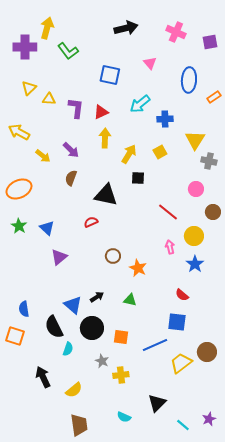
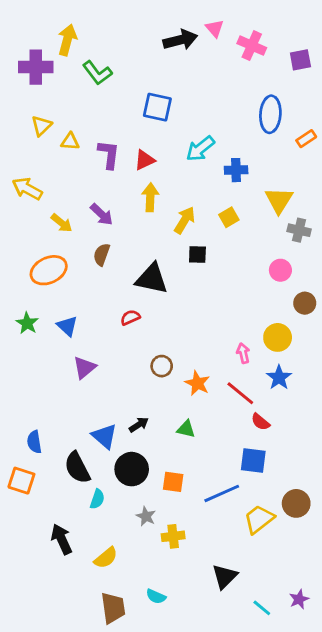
pink triangle: (150, 63) -> (215, 28), moved
orange ellipse: (19, 189) -> (49, 270), moved
red line: (168, 212) -> (240, 393), moved
cyan semicircle: (124, 417) -> (156, 596), moved

